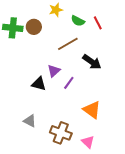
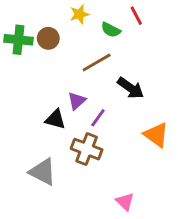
red line: (98, 23) -> (136, 16), moved
orange triangle: (92, 110) -> (156, 135), moved
gray triangle: (30, 121) -> (43, 172), size x1.5
brown cross: (61, 133) -> (87, 149), moved

